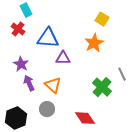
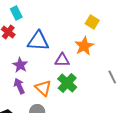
purple triangle: (63, 58) -> (62, 60), moved
purple star: (21, 64) -> (20, 65), moved
green cross: (102, 87) -> (67, 83), moved

